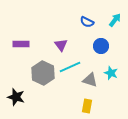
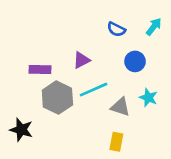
purple rectangle: (21, 44) -> (40, 69), moved
purple triangle: (61, 45) -> (81, 60), turned 40

